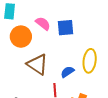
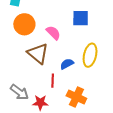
pink semicircle: (43, 23) -> (53, 33), moved
blue square: (66, 28) -> (81, 18), moved

